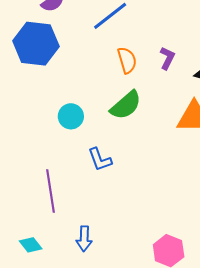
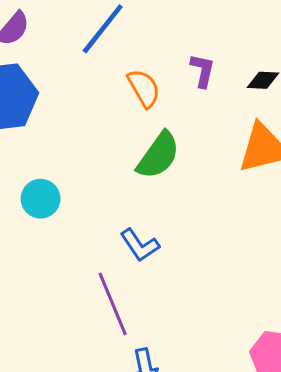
cyan circle: (71, 116) -> (41, 199), moved
purple line: (50, 191) -> (113, 304), moved

